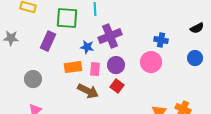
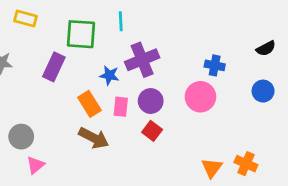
orange rectangle: (73, 67) -> (89, 104), turned 66
gray circle: (33, 79) -> (21, 137), moved
brown arrow: (88, 91) -> (94, 138), moved

